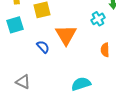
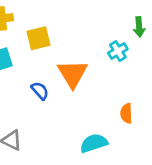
orange semicircle: (105, 50) -> (126, 113), moved

